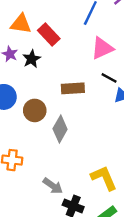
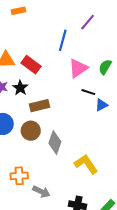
brown rectangle: (73, 88) -> (39, 106), moved
yellow L-shape: (104, 178) -> (86, 164), moved
gray arrow: (53, 186) -> (41, 192), moved

